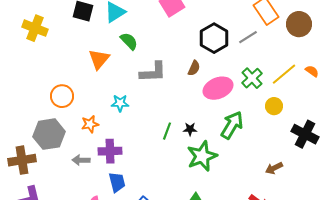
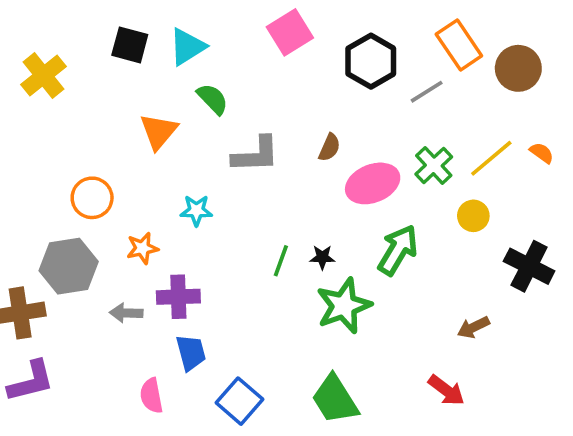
yellow cross: (35, 28) -> (43, 76), turned 30
black hexagon: (214, 38) -> (371, 61), moved

